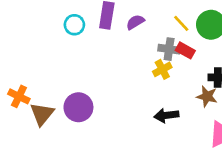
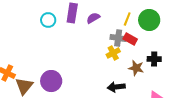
yellow line: (181, 23) -> (127, 19), turned 64
brown star: (207, 96) -> (136, 68), moved

